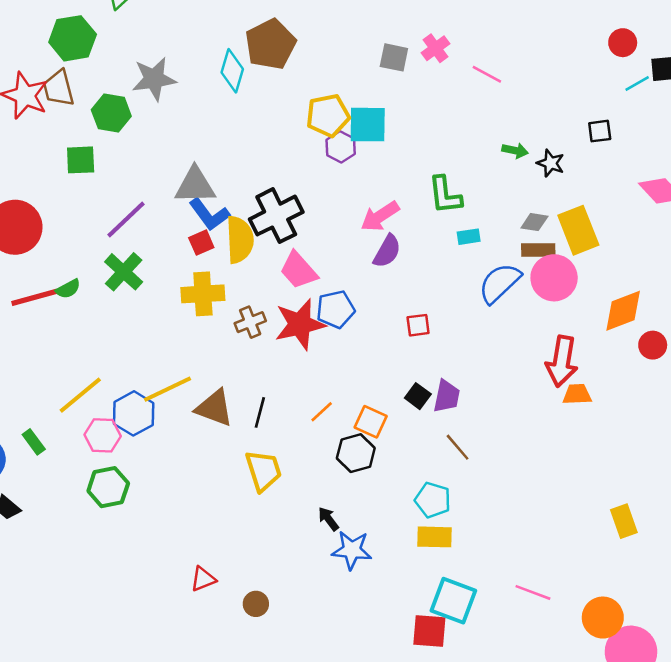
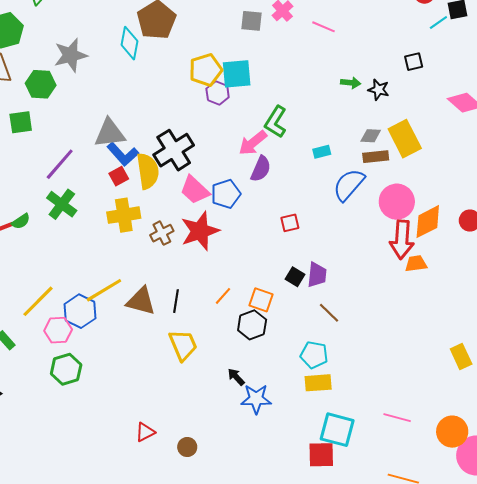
green L-shape: (445, 195) -> (276, 122), moved, turned 44
pink circle: (554, 278) -> (397, 202), moved
blue pentagon: (335, 309) -> (226, 194), moved
orange diamond: (623, 311) -> (428, 222), moved

